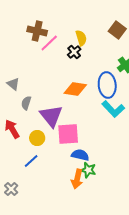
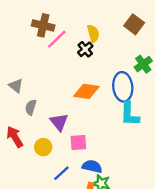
cyan L-shape: (113, 109) -> (130, 114), turned 45
purple triangle: (51, 116) -> (59, 122), size x0.7
pink square: (68, 134) -> (78, 143), size x0.7
blue line: (31, 161) -> (61, 173), moved

